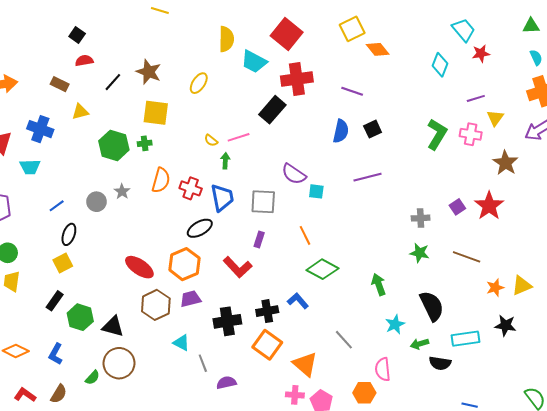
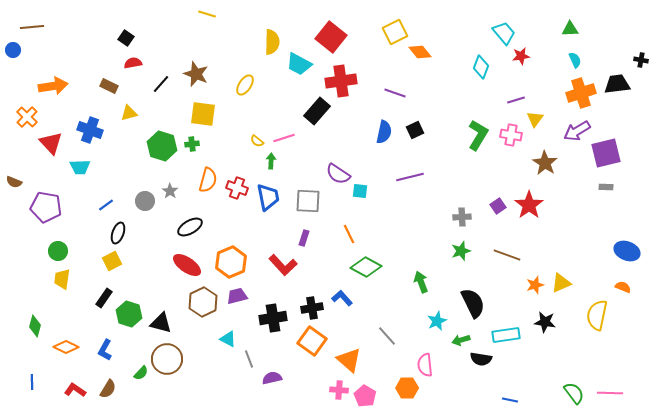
black ellipse: (200, 228) -> (190, 227), moved
green star: (420, 253) -> (461, 251), turned -30

